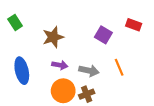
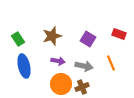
green rectangle: (15, 23) -> (18, 39), moved
red rectangle: (134, 25) -> (119, 34), moved
purple square: (103, 35) -> (88, 39), moved

